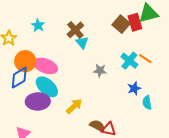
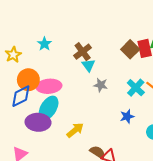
pink ellipse: (46, 66) -> (49, 86), turned -30
gray star: (100, 71) -> (101, 85), moved
cyan ellipse: (47, 87) -> (49, 108), turned 75
blue star: (134, 88) -> (127, 116), moved

